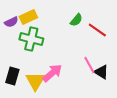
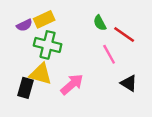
green semicircle: (76, 20) -> (100, 23), turned 112
pink line: (89, 65) -> (109, 54), moved
yellow triangle: (35, 81) -> (41, 74), moved, turned -45

